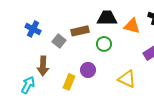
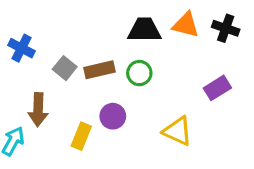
orange triangle: (132, 26) -> (186, 25), moved
brown rectangle: (80, 31) -> (99, 70), moved

